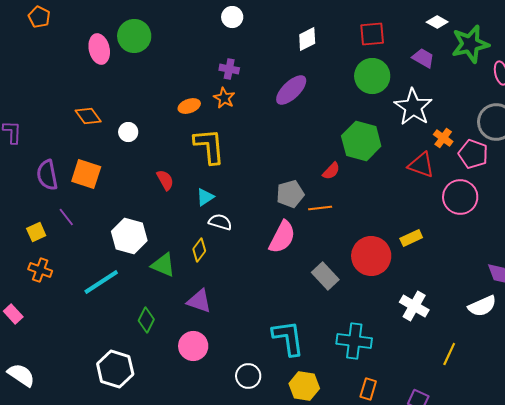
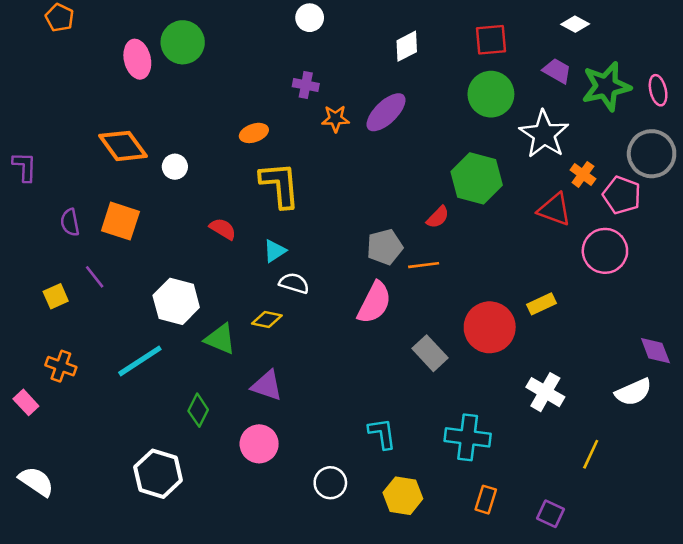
green star: (470, 44) -> (606, 86), moved
orange star: (224, 98) -> (336, 119), moved, turned -30
orange diamond: (88, 116) -> (123, 146), size x1.4
purple semicircle: (47, 175) -> (70, 222), size x0.7
red semicircle: (165, 180) -> (223, 229), turned -30
yellow diamond: (199, 250) -> (267, 320), turned 65
orange cross: (40, 270) -> (61, 366), moved
cyan L-shape: (288, 338) -> (382, 434), size x0.7

